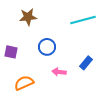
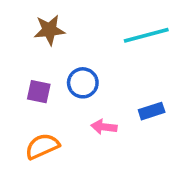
purple square: (11, 52) -> (39, 92), moved
blue rectangle: (86, 63) -> (152, 111), turned 32

